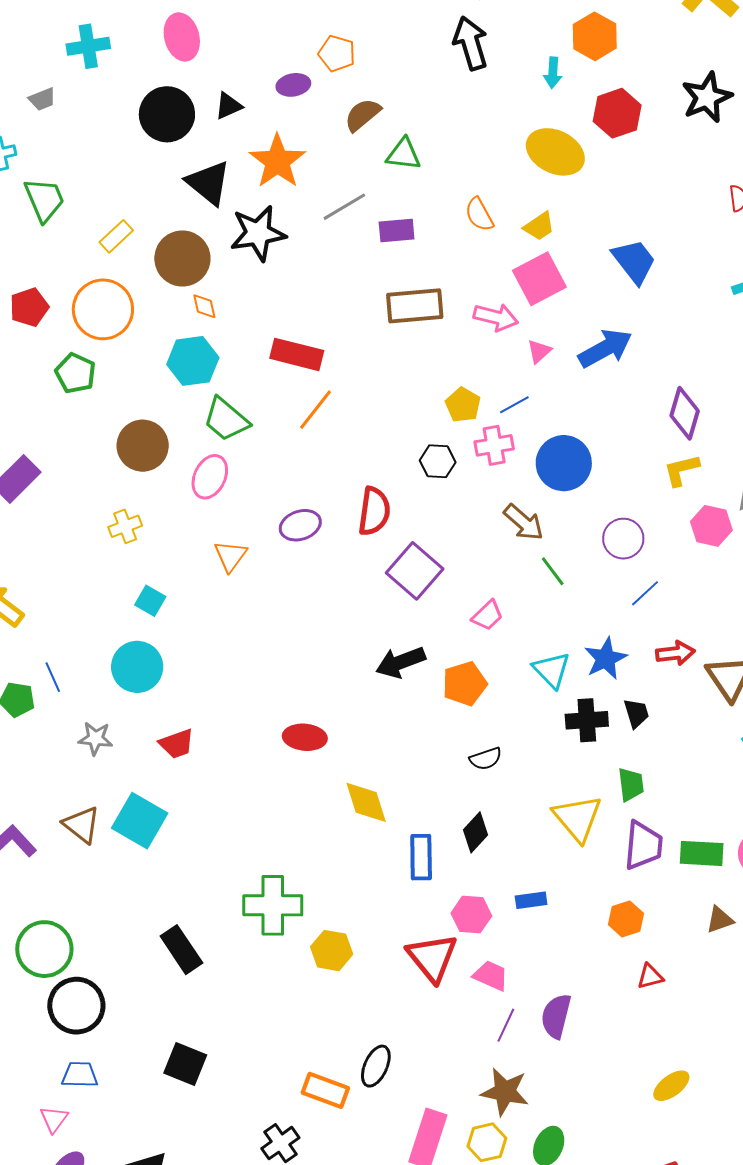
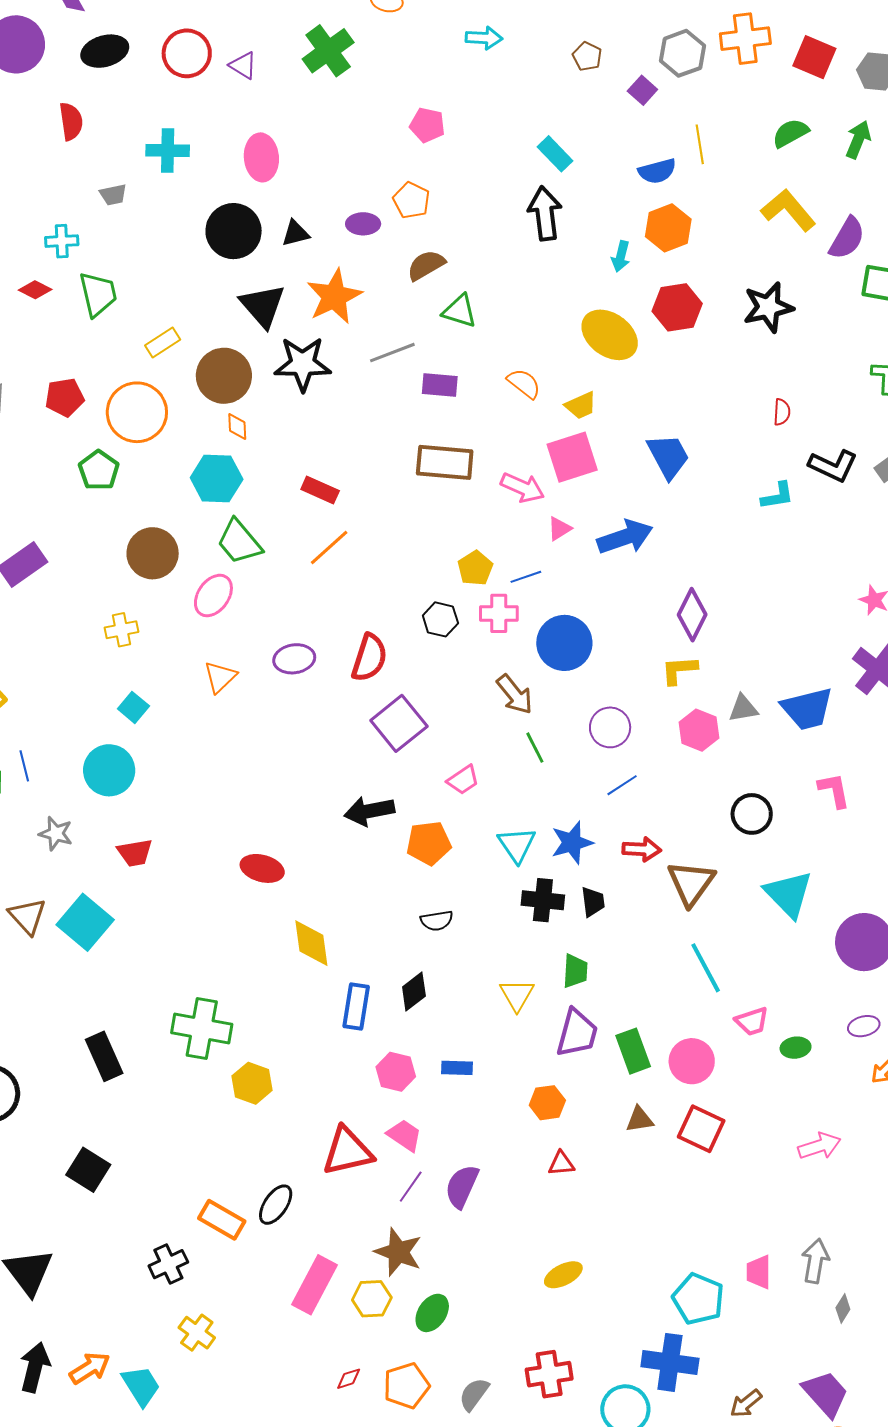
orange semicircle: (479, 214) -> (524, 383), turned 147
red rectangle: (297, 354) -> (320, 490), size x0.7
yellow triangle: (578, 818) -> (517, 995), size x0.7
green rectangle: (702, 853) -> (633, 1051), turned 57
red triangle: (432, 958) -> (348, 1151), moved, turned 46

